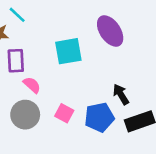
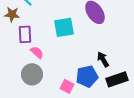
pink square: (64, 113) -> (67, 86), moved

